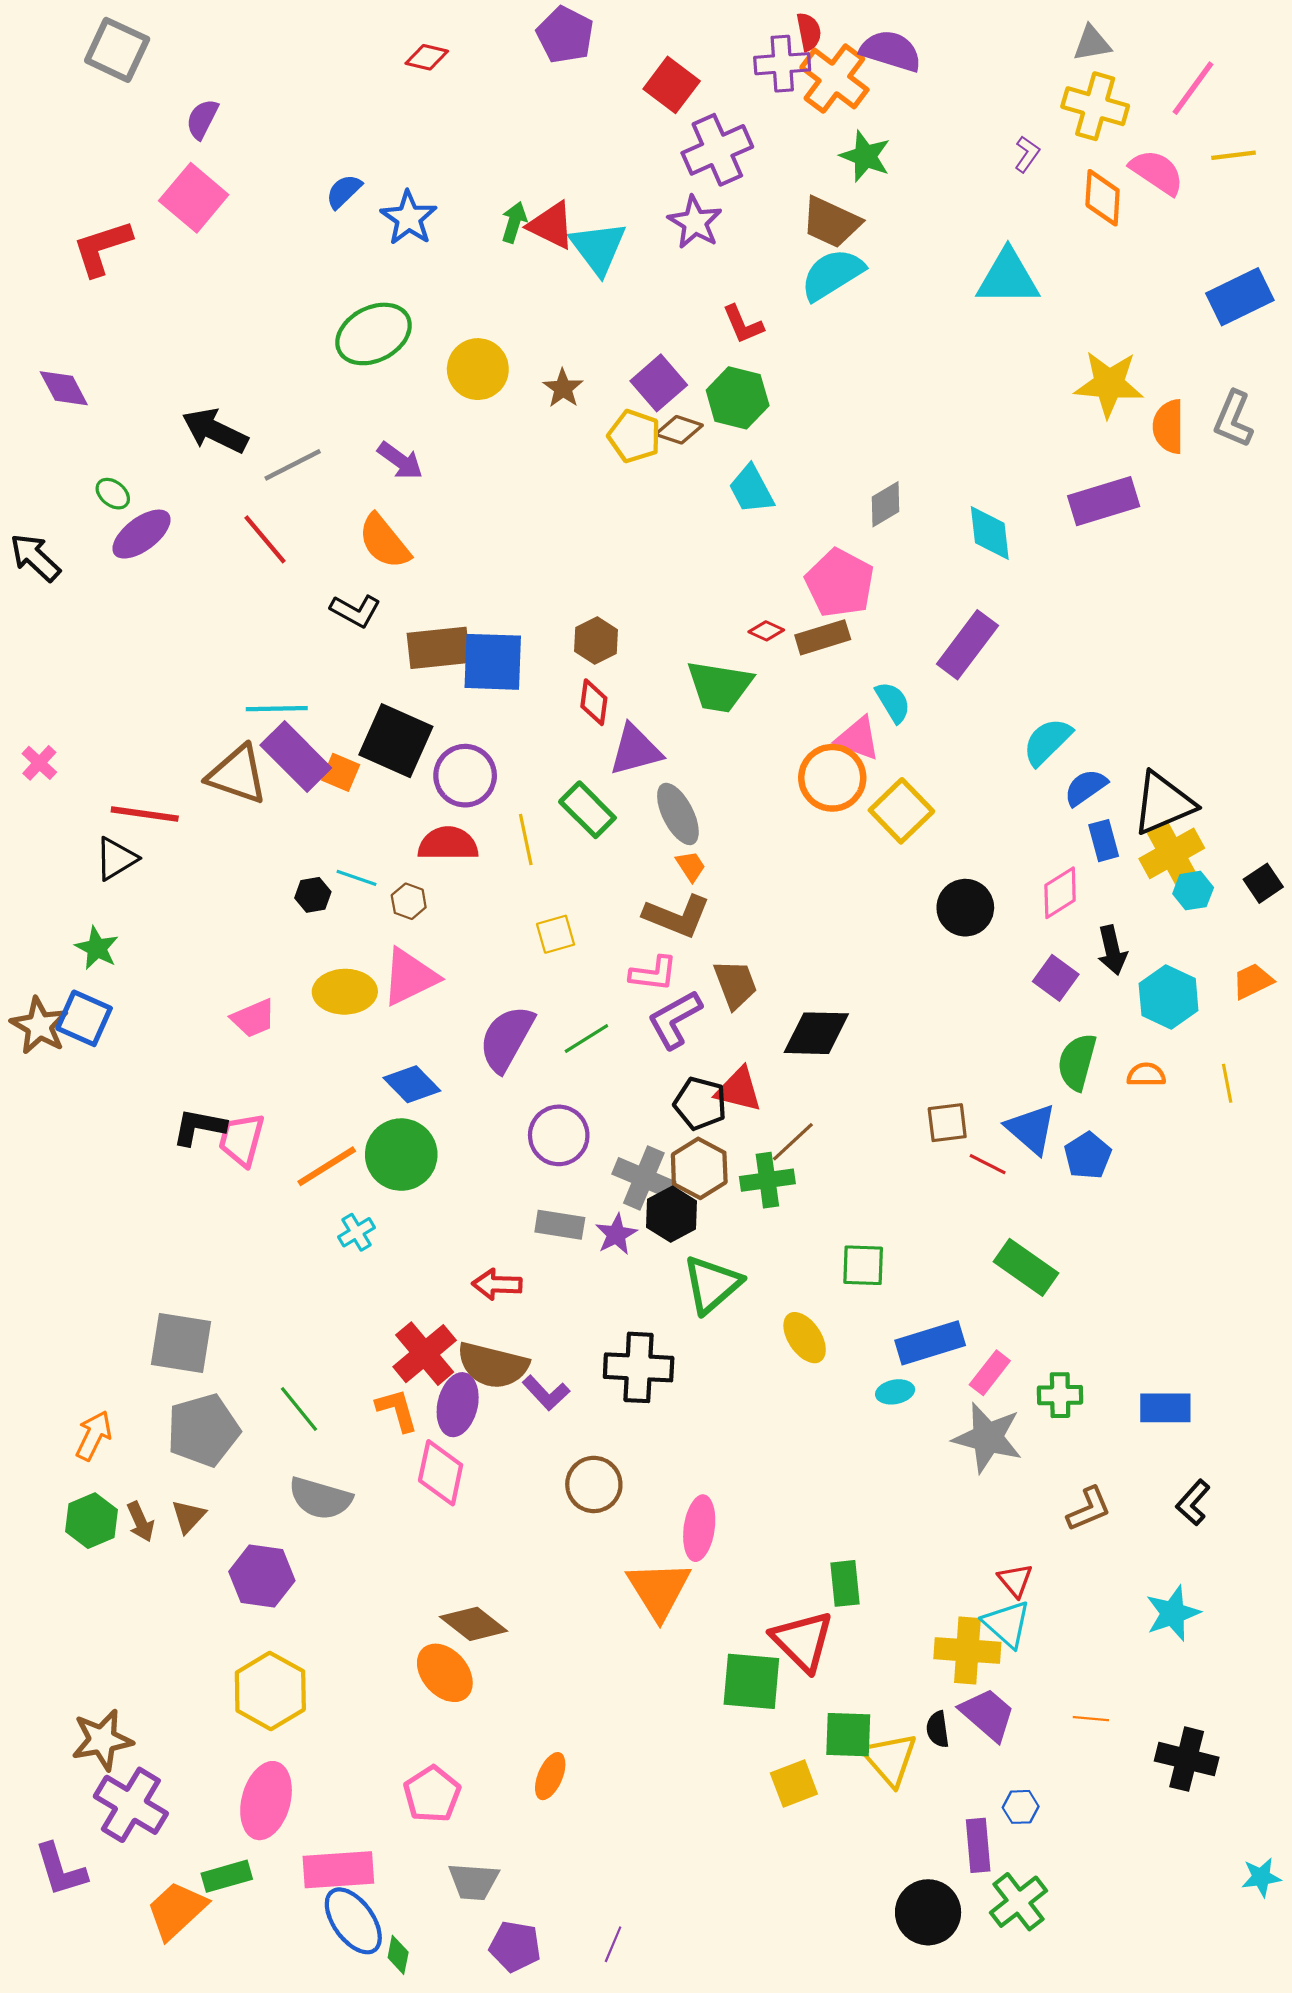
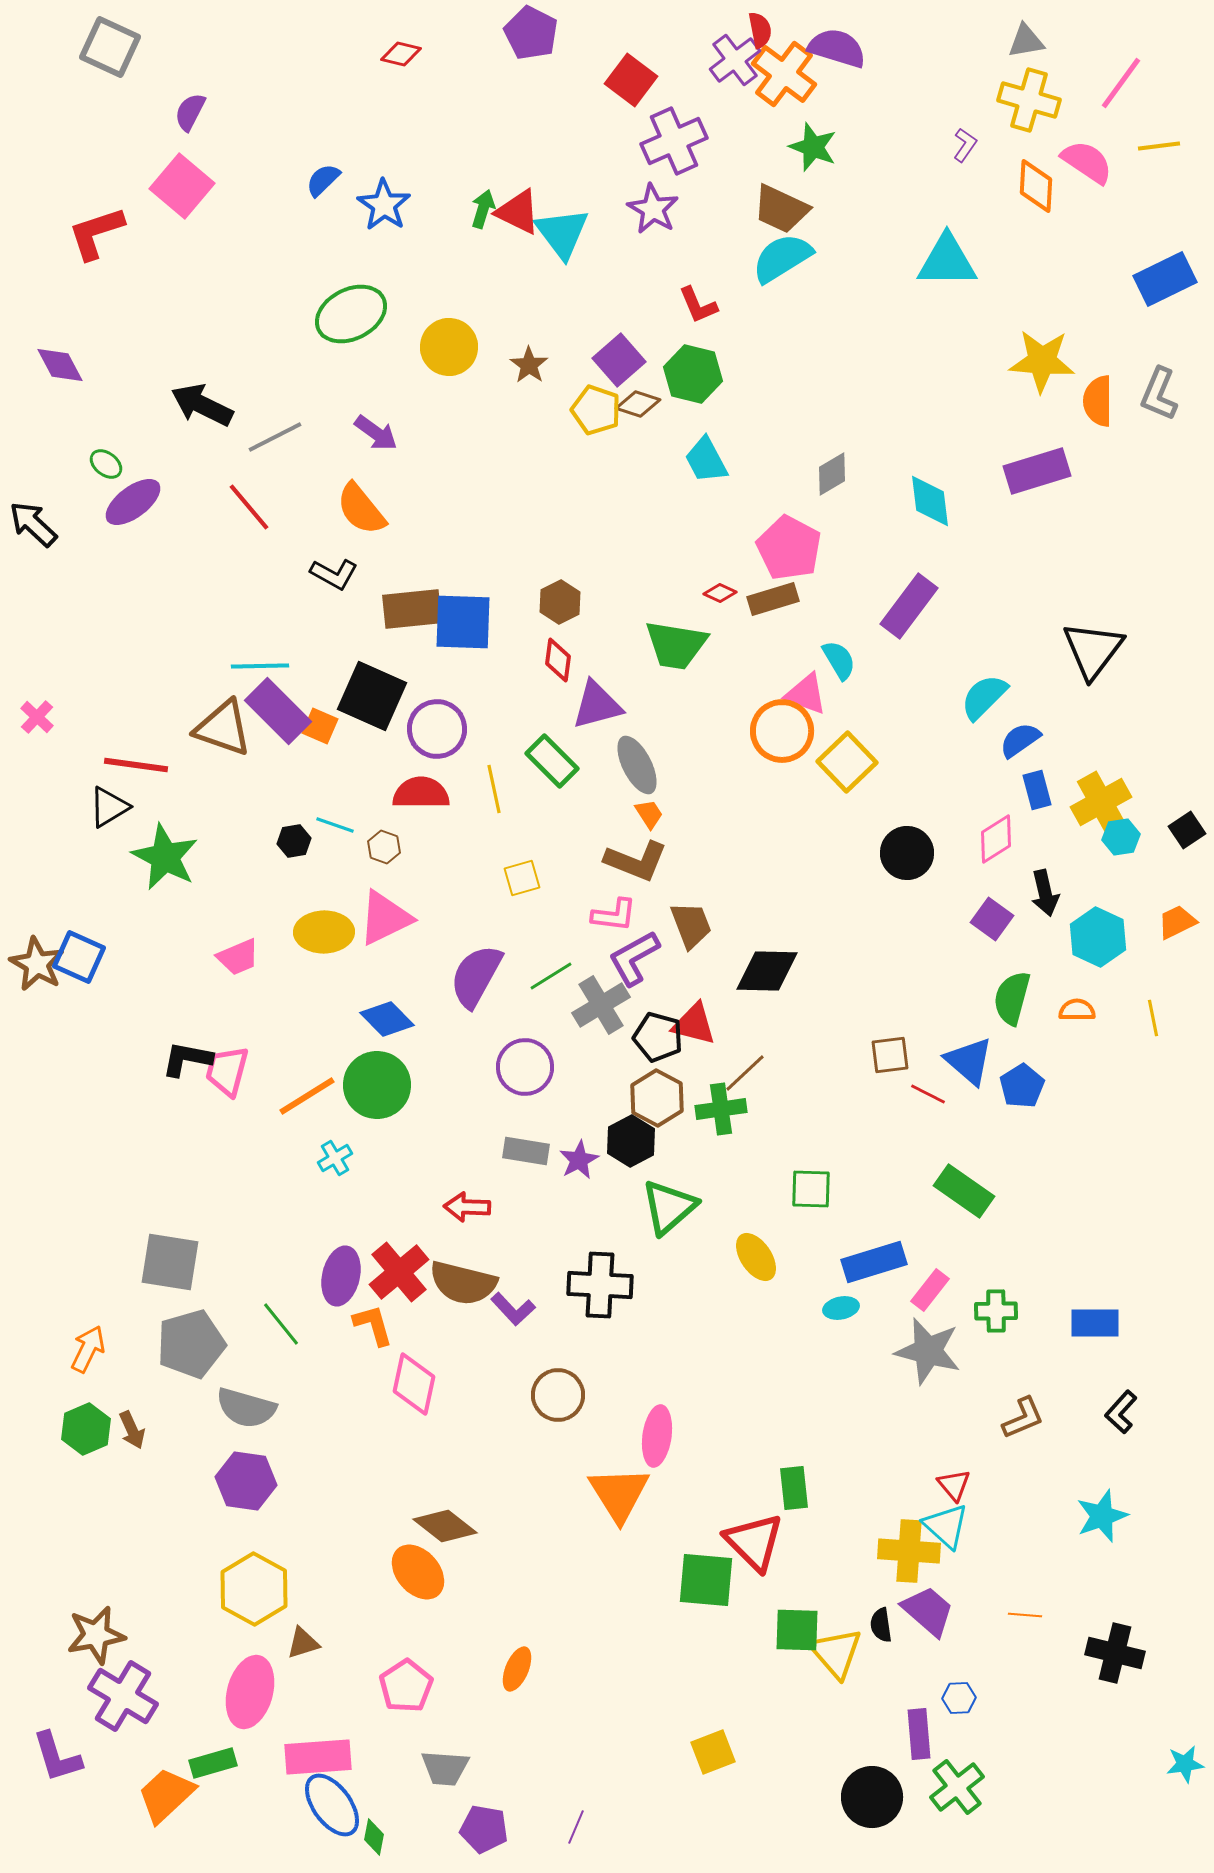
purple cross: (782, 64) -> (735, 60), turned -33
black triangle: (1163, 803) -> (1093, 650), moved, turned -30
green star: (97, 948) -> (165, 857), moved, size x1.6
gray cross: (644, 1178) -> (601, 1005), moved, turned 36
purple ellipse: (458, 1405) -> (341, 1276), moved
gray semicircle: (320, 1498) -> (246, 1408), moved
brown triangle: (188, 1516) -> (303, 1643), moved, turned 30
yellow square: (794, 1784) -> (713, 1752), moved

